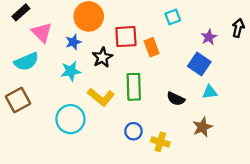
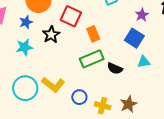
red square: (126, 37) -> (71, 16), turned 30
orange rectangle: (152, 47) -> (93, 34), moved
green rectangle: (134, 87) -> (92, 59), moved, turned 70
yellow L-shape: (101, 97) -> (53, 85), moved
brown star: (202, 127) -> (129, 104), moved

